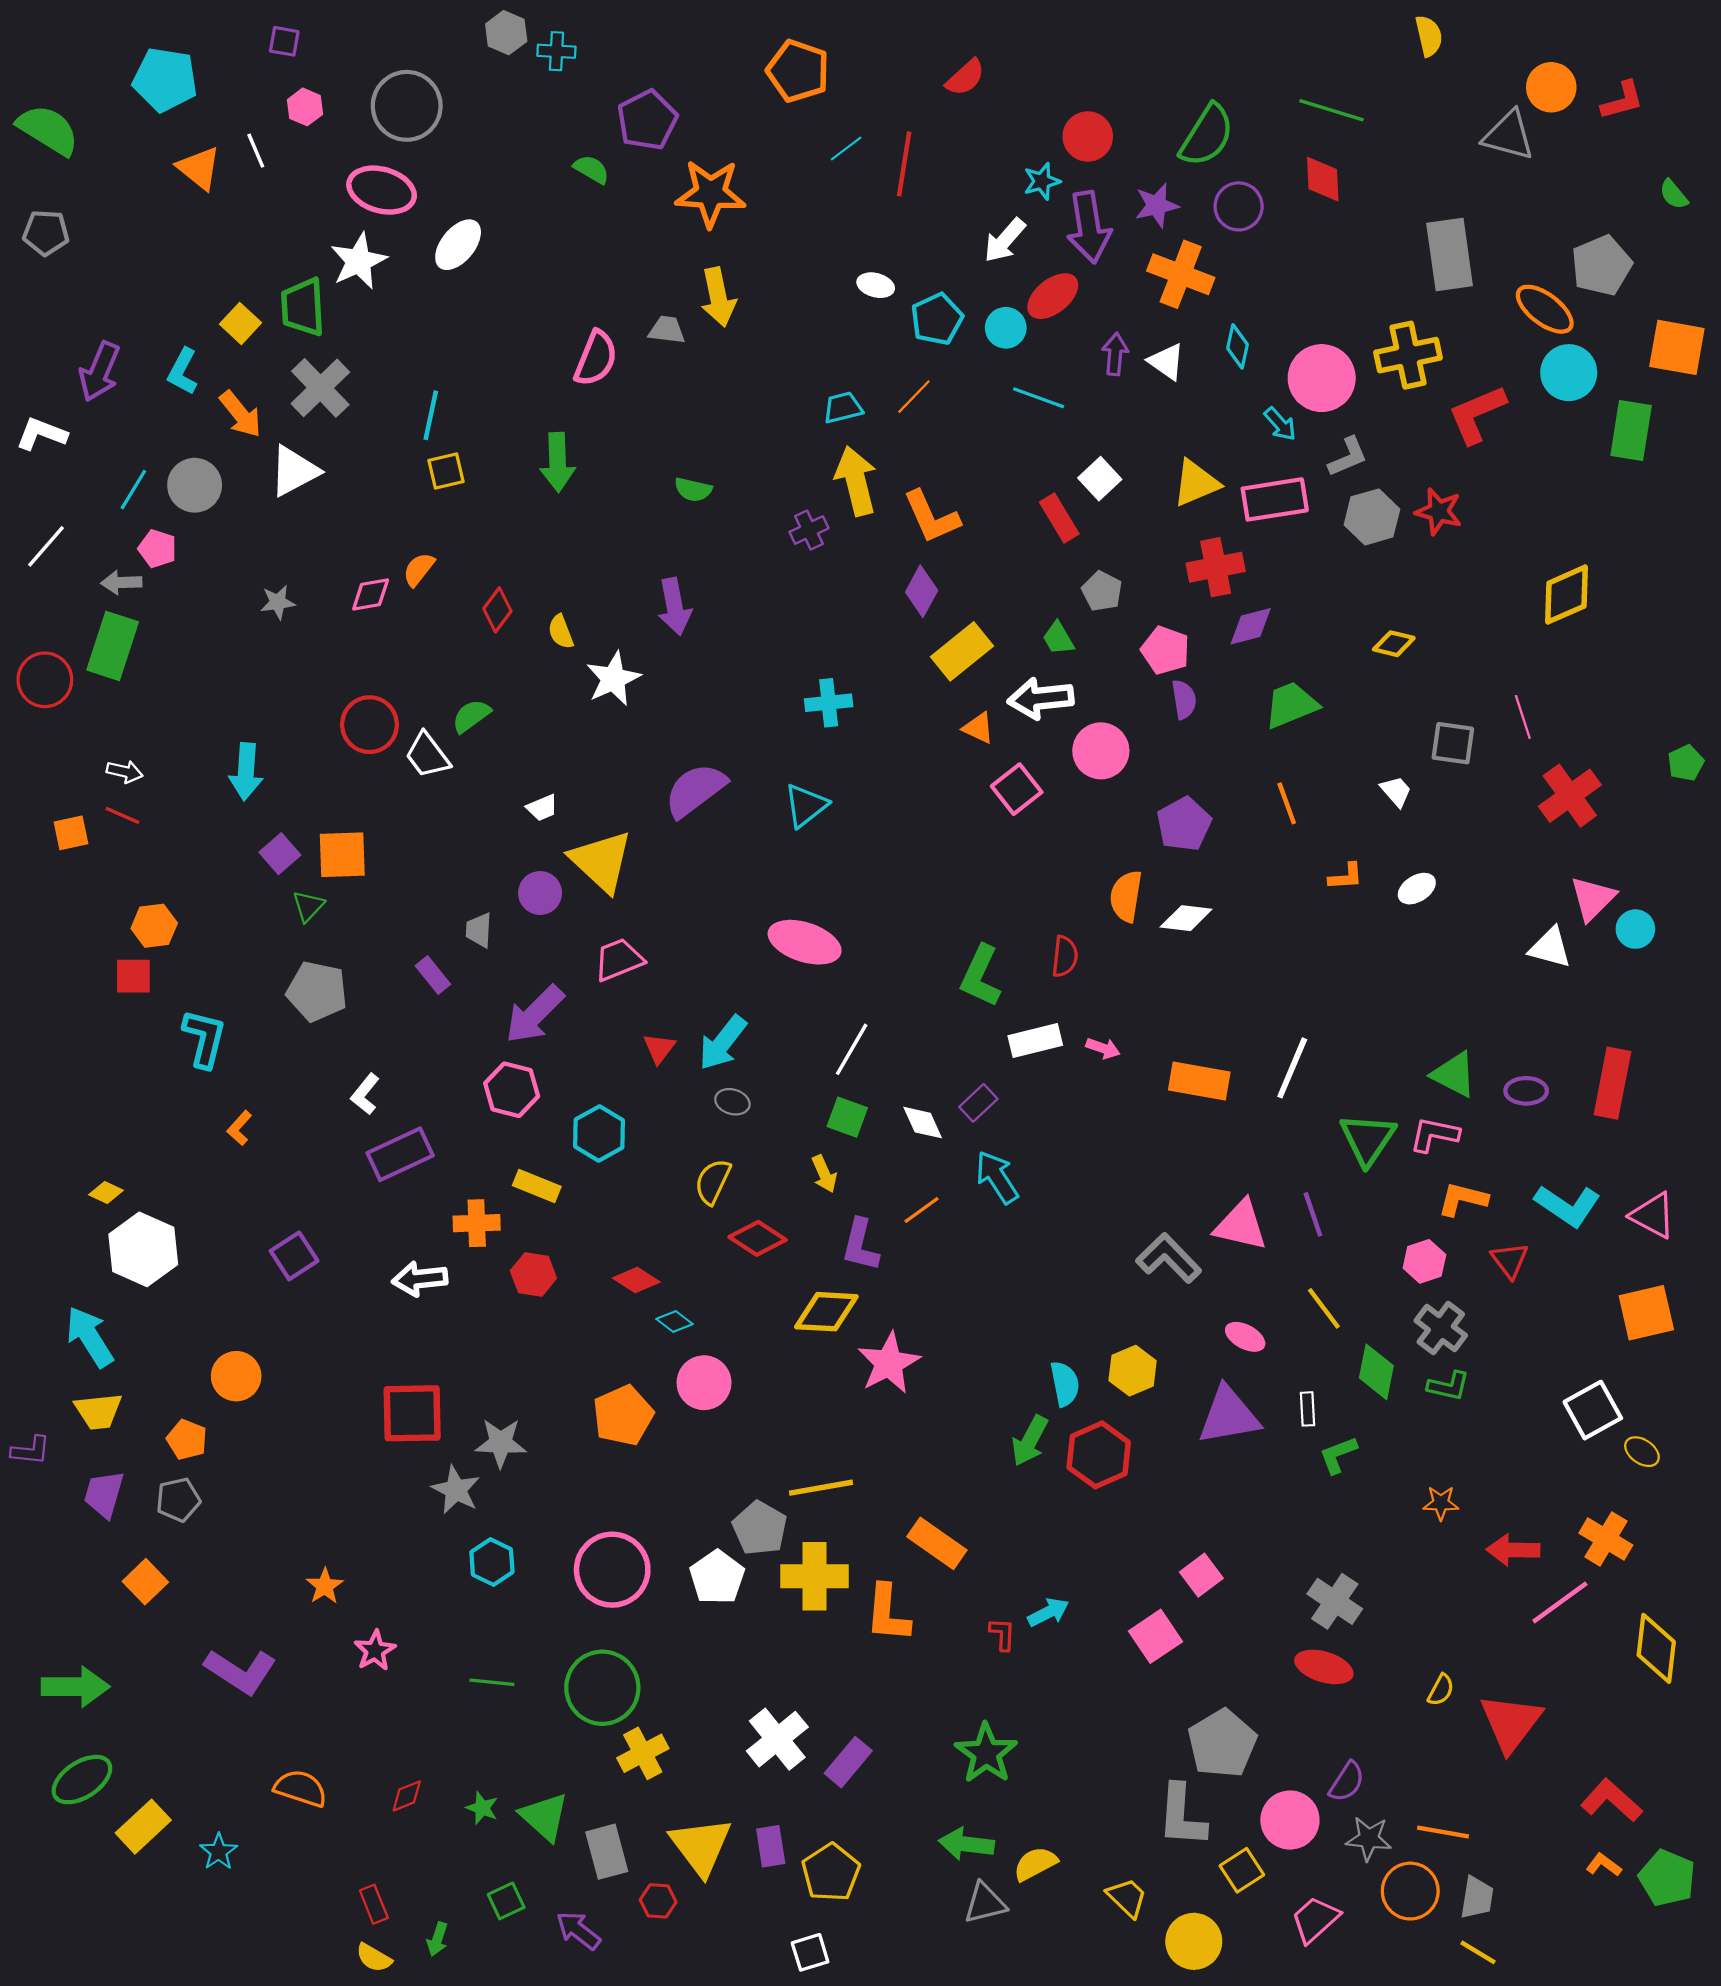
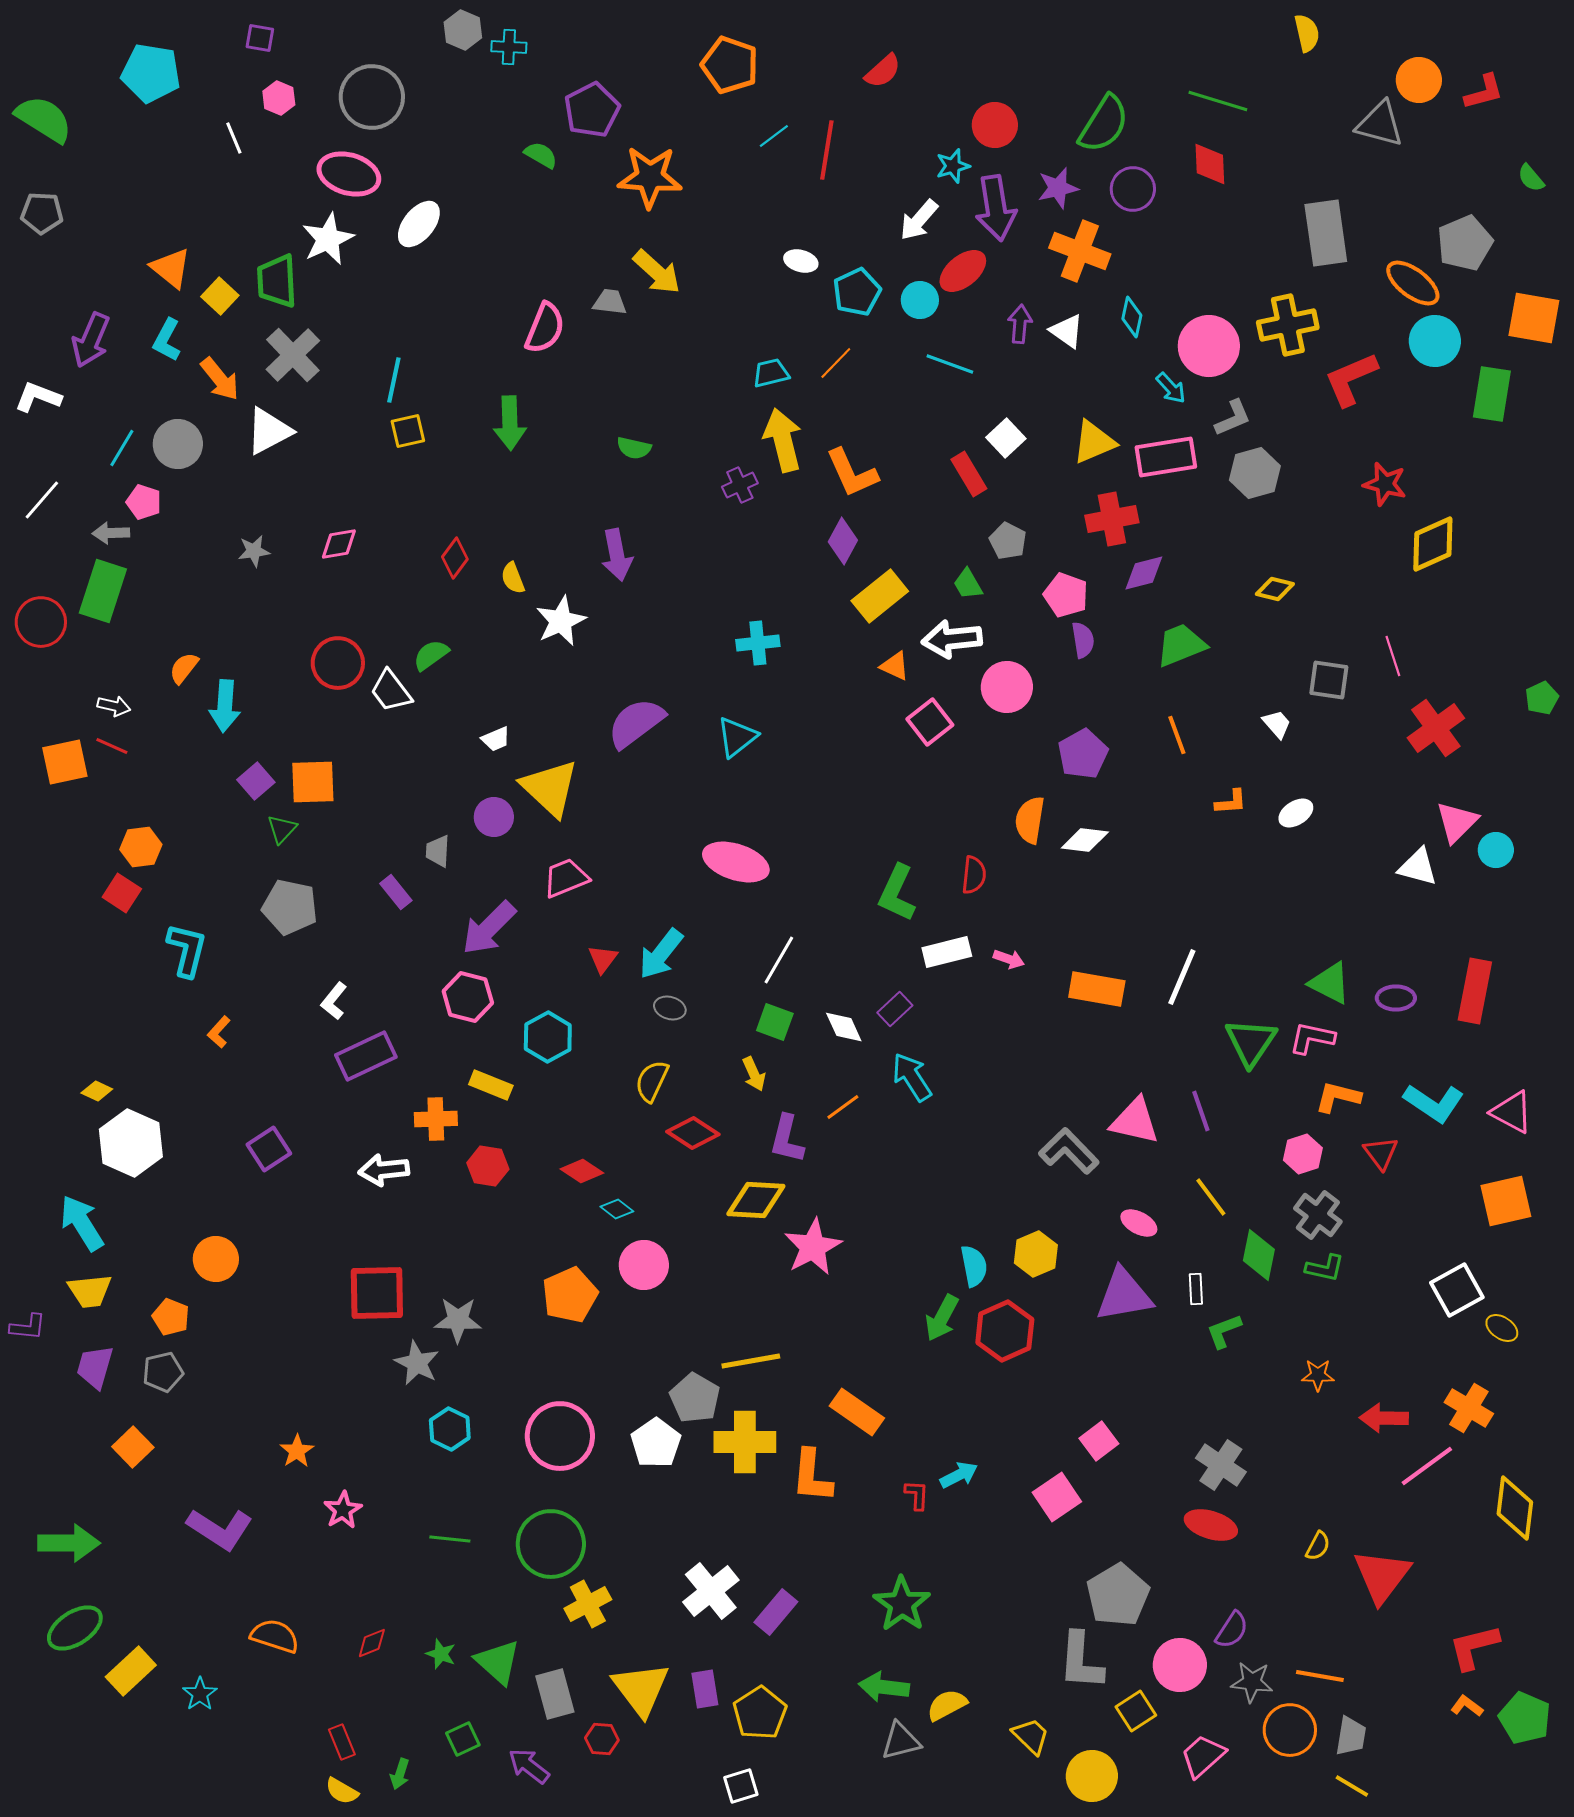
orange triangle: (199, 168) -> (171, 268), moved
yellow arrow: (718, 297) -> (657, 272), turned -36
red star: (1439, 511) -> (1385, 484), moved
orange semicircle: (419, 569) -> (184, 668), moved
orange square: (71, 833) -> (65, 762), size x1.4
red square: (133, 976) -> (122, 893), turned 33
red L-shape: (1611, 1800) -> (1474, 1647), turned -56

